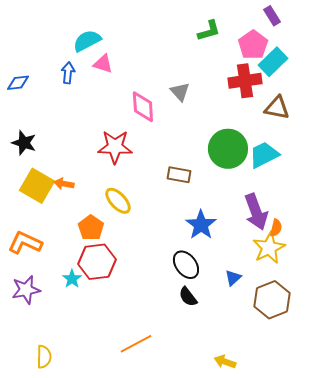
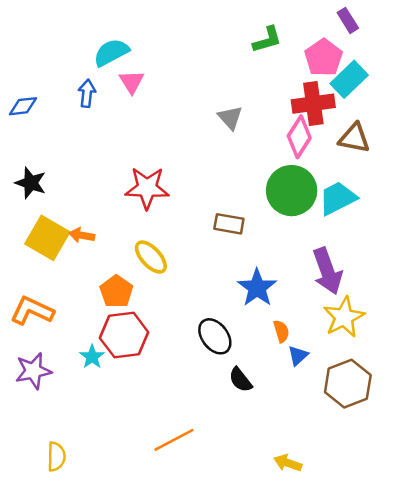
pink triangle: (103, 64) -> (132, 82), turned 40
pink diamond: (143, 107) -> (299, 137), moved, turned 36
orange semicircle: (276, 228) -> (281, 331), moved, turned -30
black ellipse: (186, 265) -> (215, 336), moved

